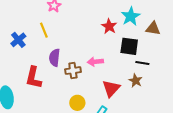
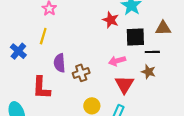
brown triangle: (153, 28) -> (163, 28), moved
yellow line: (44, 30) -> (43, 36), turned 49
pink arrow: (95, 62) -> (117, 61), moved

